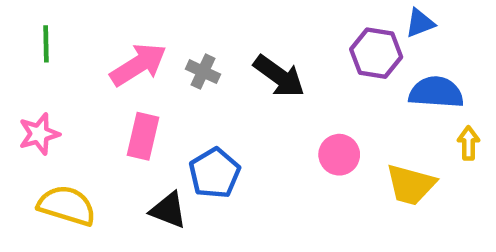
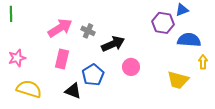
green line: (46, 44) -> (11, 14), moved
black arrow: (279, 76) -> (113, 44), moved, turned -60
pink circle: (339, 155) -> (131, 67), moved

